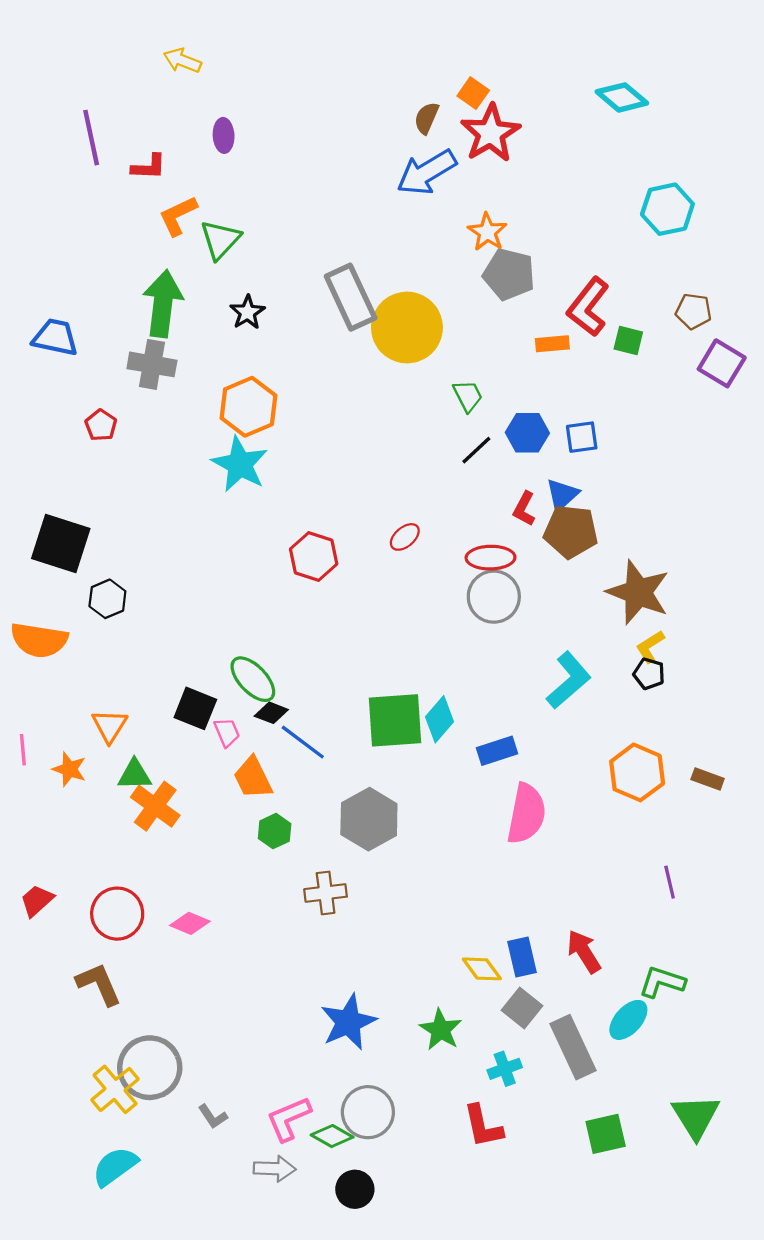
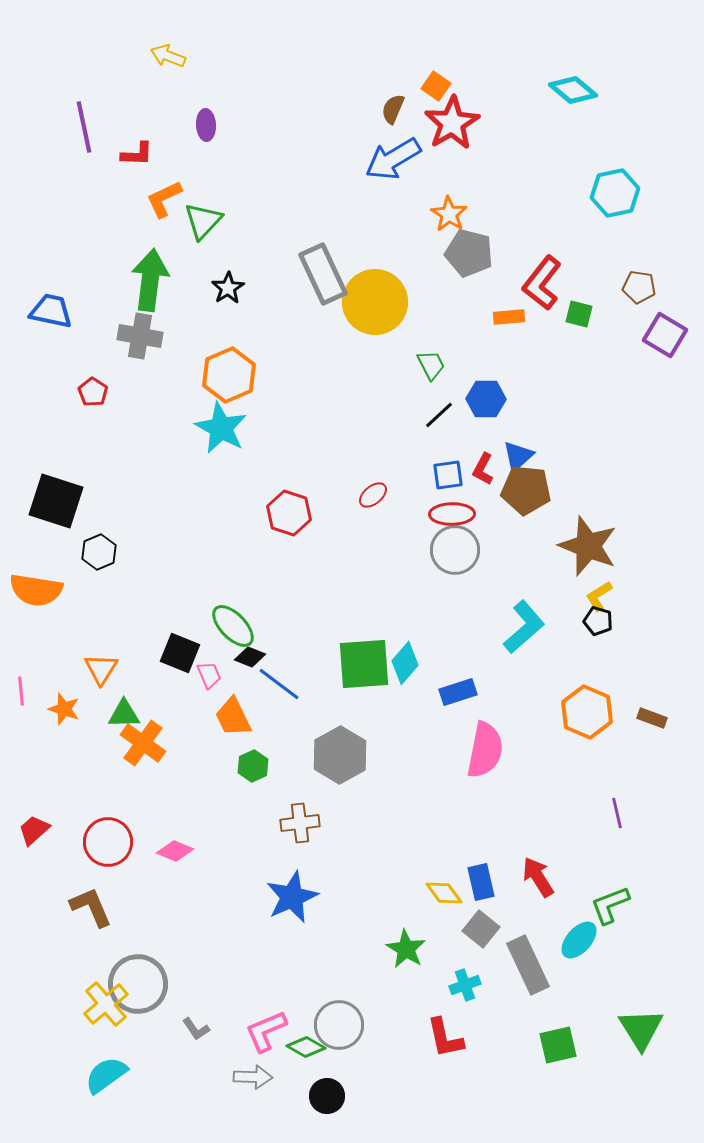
blue square: (582, 437) -> (448, 475), moved
green L-shape: (662, 982) -> (610, 905), turned -39
blue star: (348, 1022) -> (292, 897), moved

